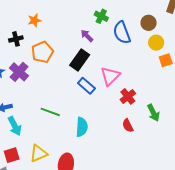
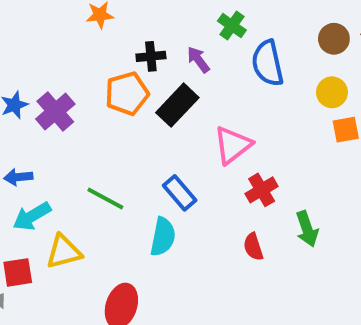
brown circle: (149, 23) -> (334, 39), moved
black cross: (16, 39) -> (151, 56), moved
orange pentagon: (42, 52) -> (127, 94), moved
blue rectangle: (86, 86) -> (180, 193), moved
cyan arrow: (15, 126) -> (32, 216), turned 78
yellow triangle: (39, 153) -> (64, 252), moved

